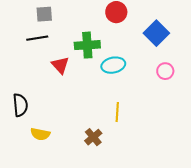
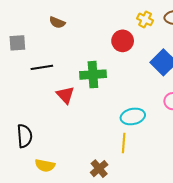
gray square: (44, 14) -> (17, 43), moved
cyan ellipse: (113, 65) -> (133, 116), moved

